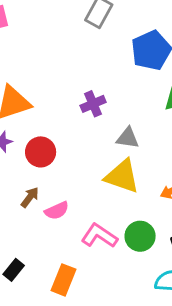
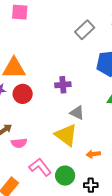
red circle: (41, 152) -> (23, 94), moved

